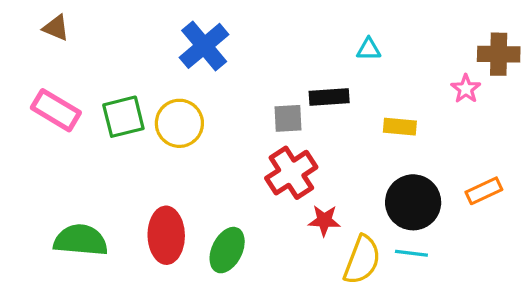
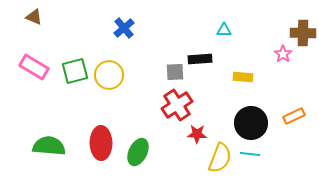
blue cross: (204, 46) -> (124, 28), size x0.7

